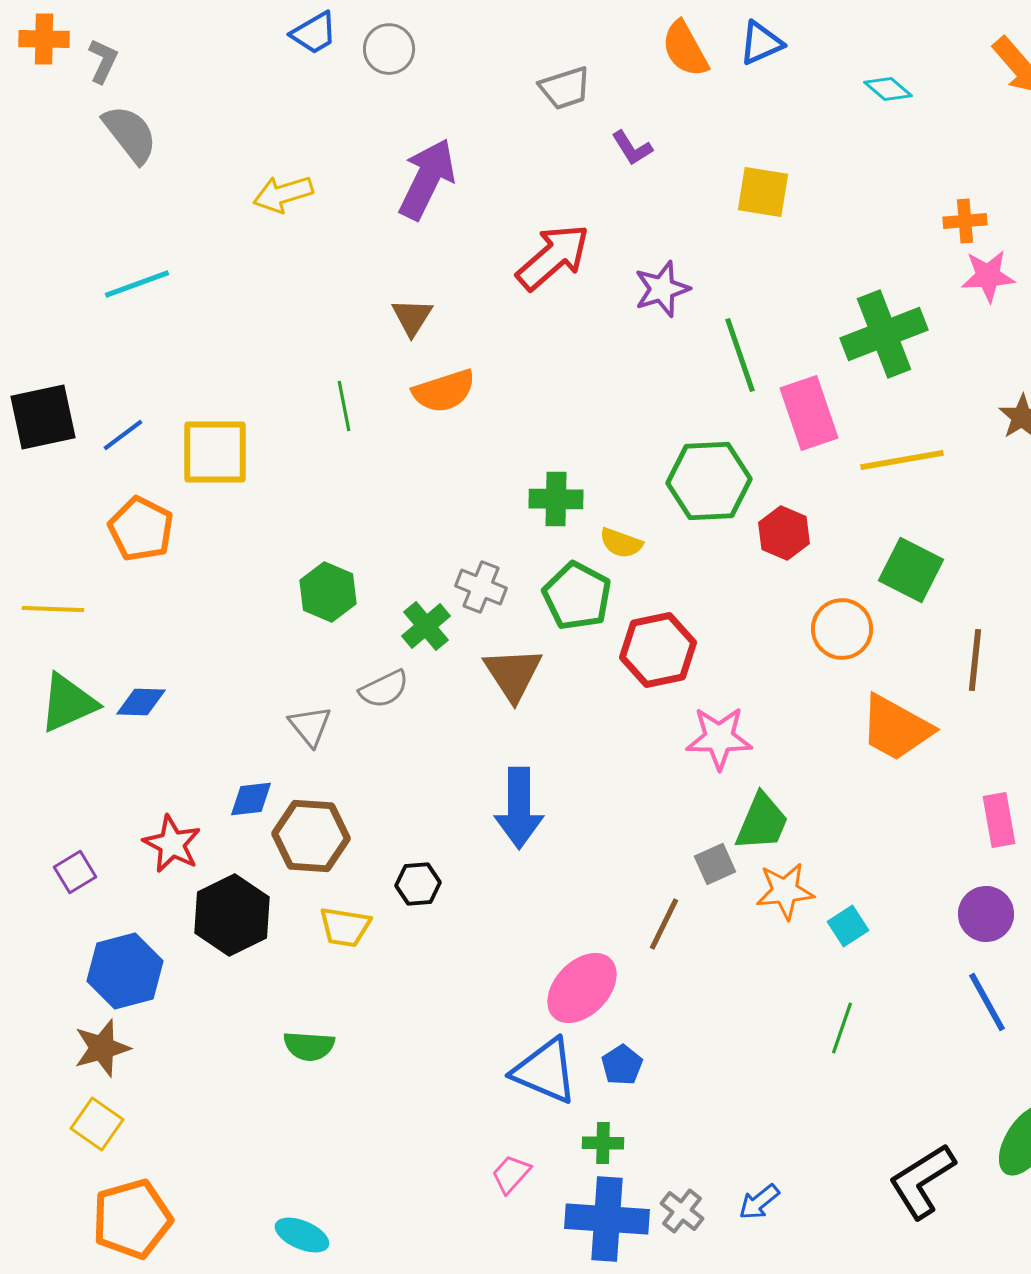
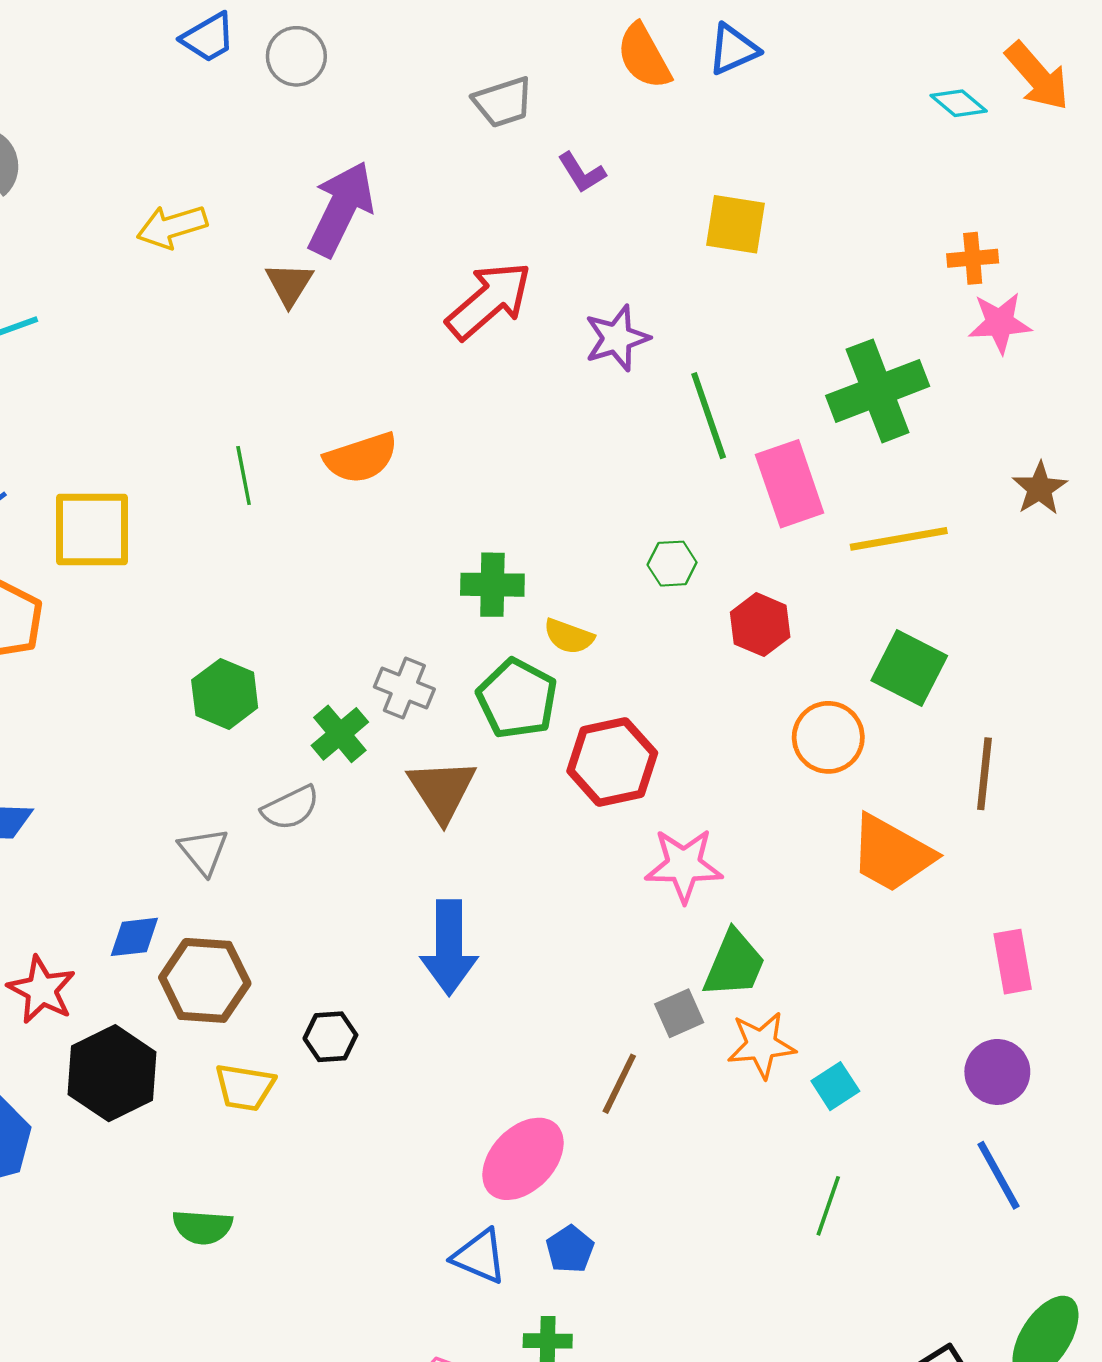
cyan diamond: (888, 89) -> (959, 103), moved
brown triangle: (412, 317) -> (289, 284), moved
green hexagon: (709, 481) -> (672, 564), size x0.5
blue triangle: (545, 1071) -> (480, 1256), size x0.7

